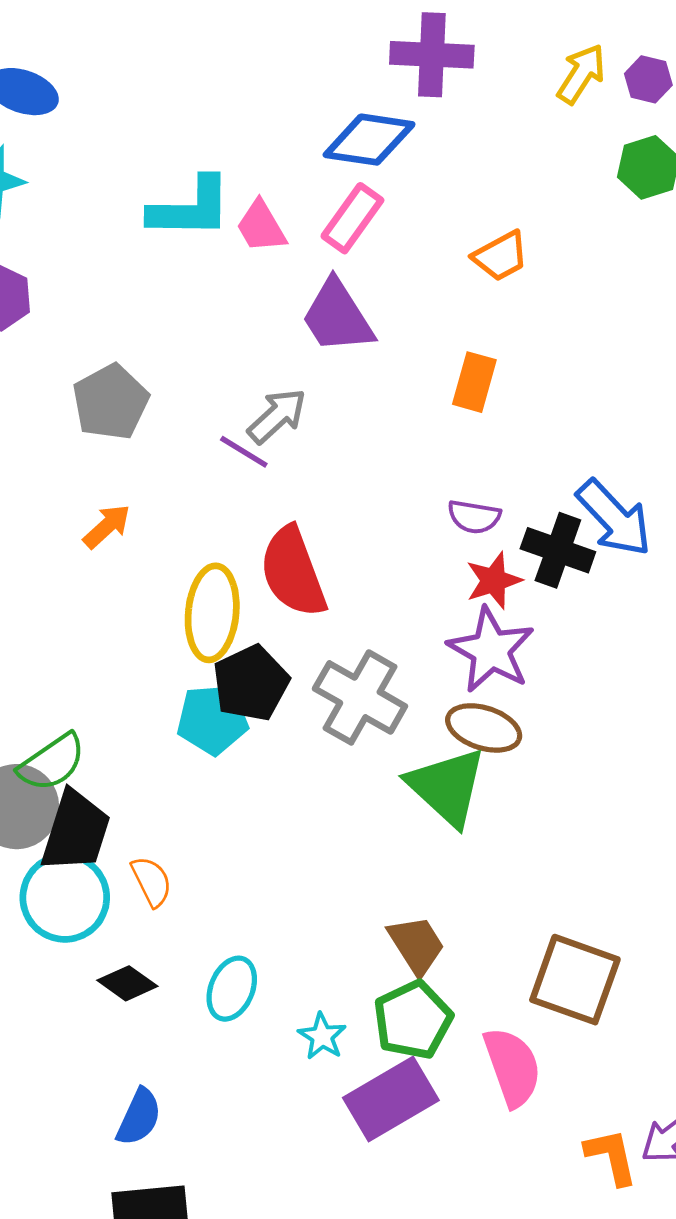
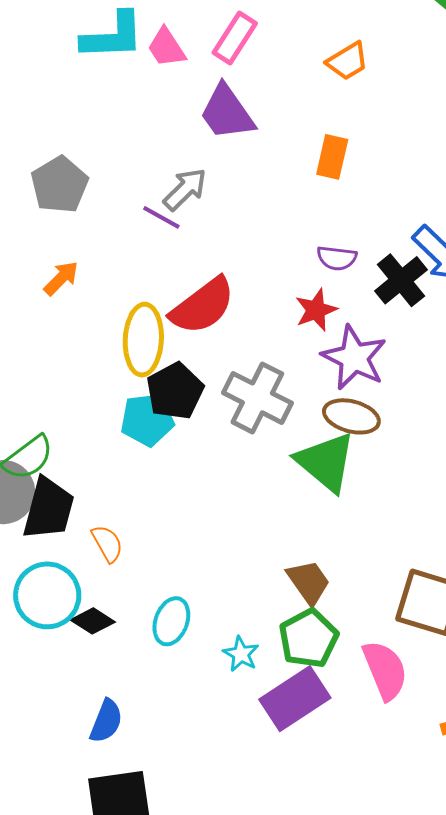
black cross: (558, 550) -> (401, 280), turned 34
red semicircle: (293, 572) -> (203, 306), turned -104
red star: (494, 581) -> (316, 310), moved
cyan circle: (65, 897) -> (47, 595), moved

